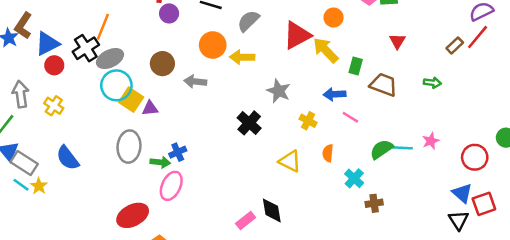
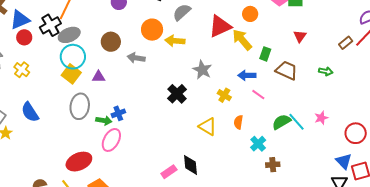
yellow square: (131, 100) -> (71, 74), moved
cyan line: (400, 148) -> (297, 122), turned 42

